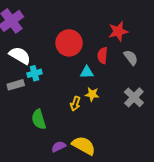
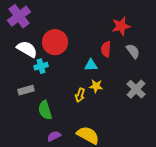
red circle: (69, 43) -> (55, 42), moved
gray rectangle: (16, 85) -> (26, 90), moved
purple semicircle: (59, 147) -> (54, 136), moved

